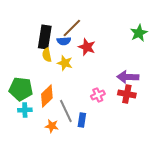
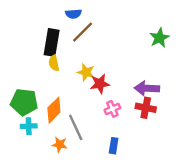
blue semicircle: (64, 41) -> (73, 14), moved
red star: (87, 47) -> (100, 84), moved, turned -30
yellow star: (65, 63) -> (86, 72), moved
blue rectangle: (82, 120) -> (114, 146), moved

